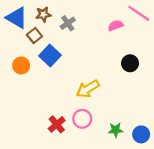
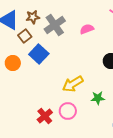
gray cross: (68, 23) -> (55, 25), size x1.5
pink semicircle: (116, 25) -> (87, 29), moved
green star: (116, 130) -> (98, 98), moved

